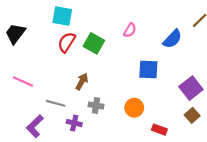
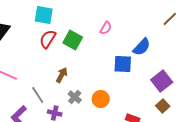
blue semicircle: (172, 39) -> (142, 47), moved
gray line: (56, 103) -> (38, 95), turned 42
gray cross: (96, 106) -> (75, 97), turned 32
orange circle: (134, 108) -> (101, 99), moved

